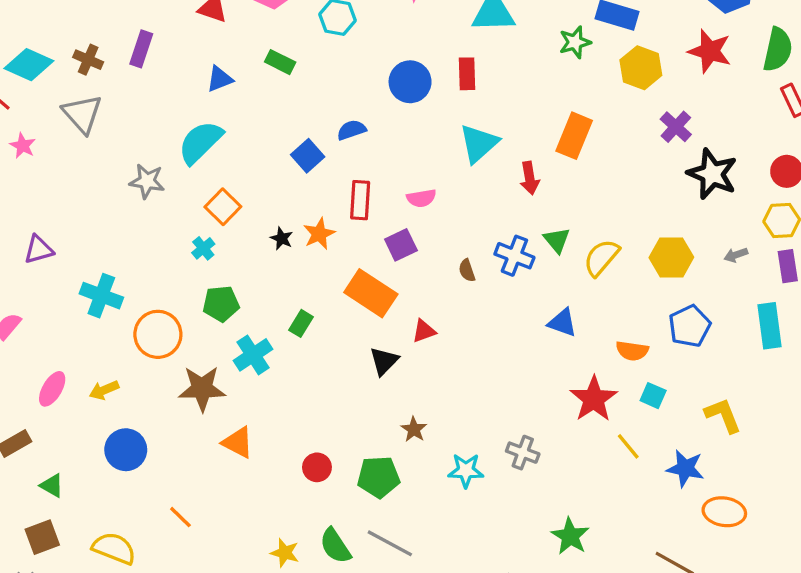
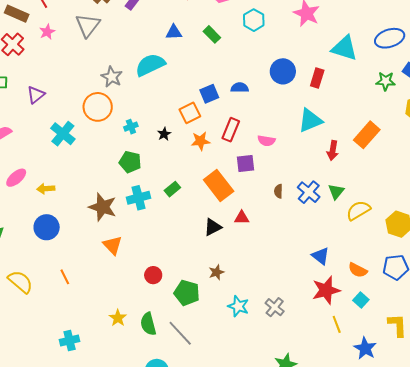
orange square: (223, 207) -> (190, 113), moved
black star: (282, 238) -> (164, 134), moved
purple triangle: (39, 250) -> (36, 95), turned -42
blue triangle: (562, 323) -> (321, 256), moved
orange circle: (158, 334) -> (98, 107), moved

